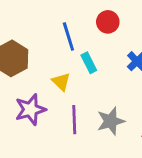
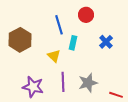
cyan rectangle: (89, 63) -> (73, 43), turned 40
purple star: (30, 109) -> (33, 87), moved, turned 30

